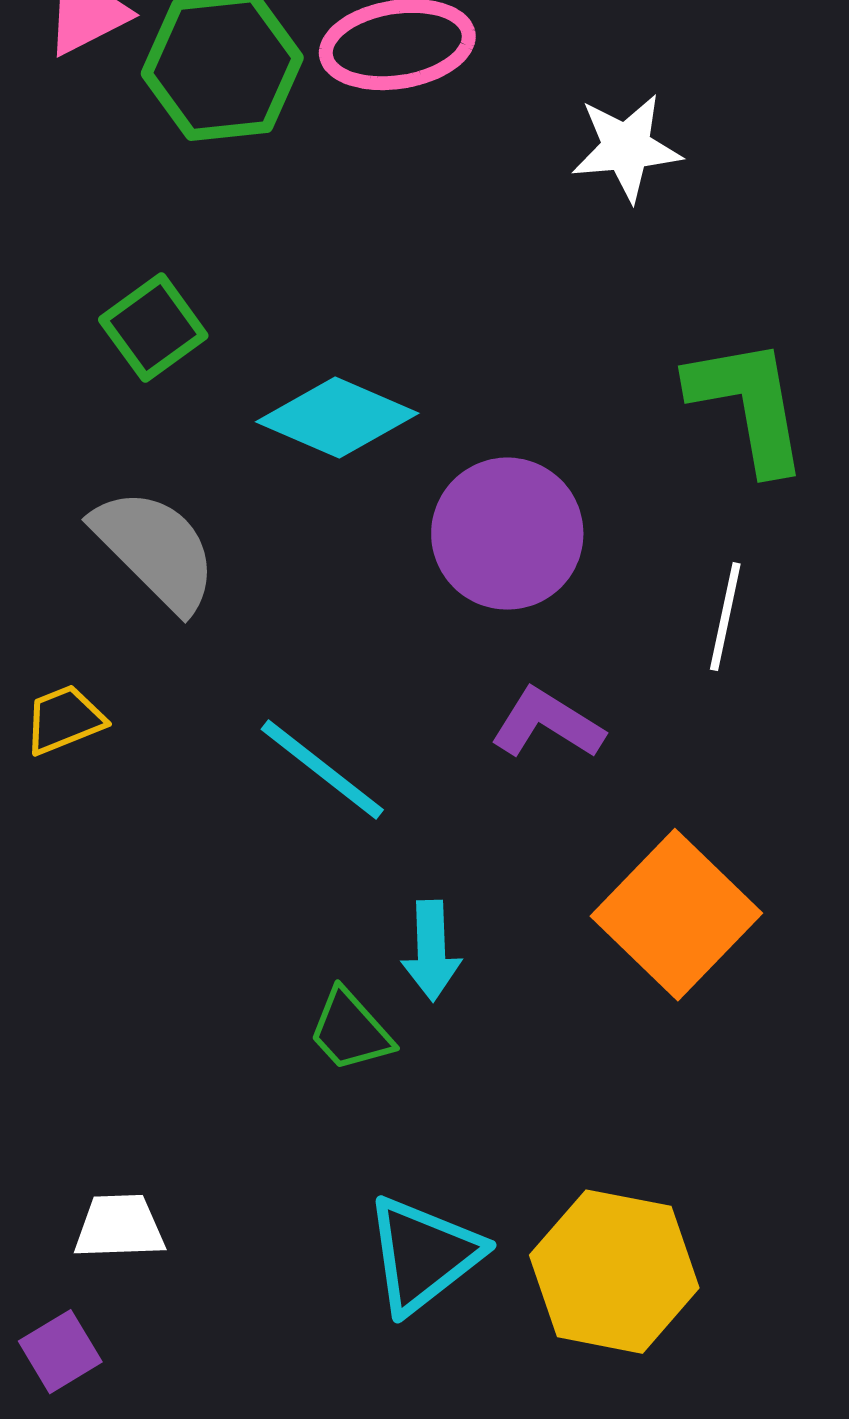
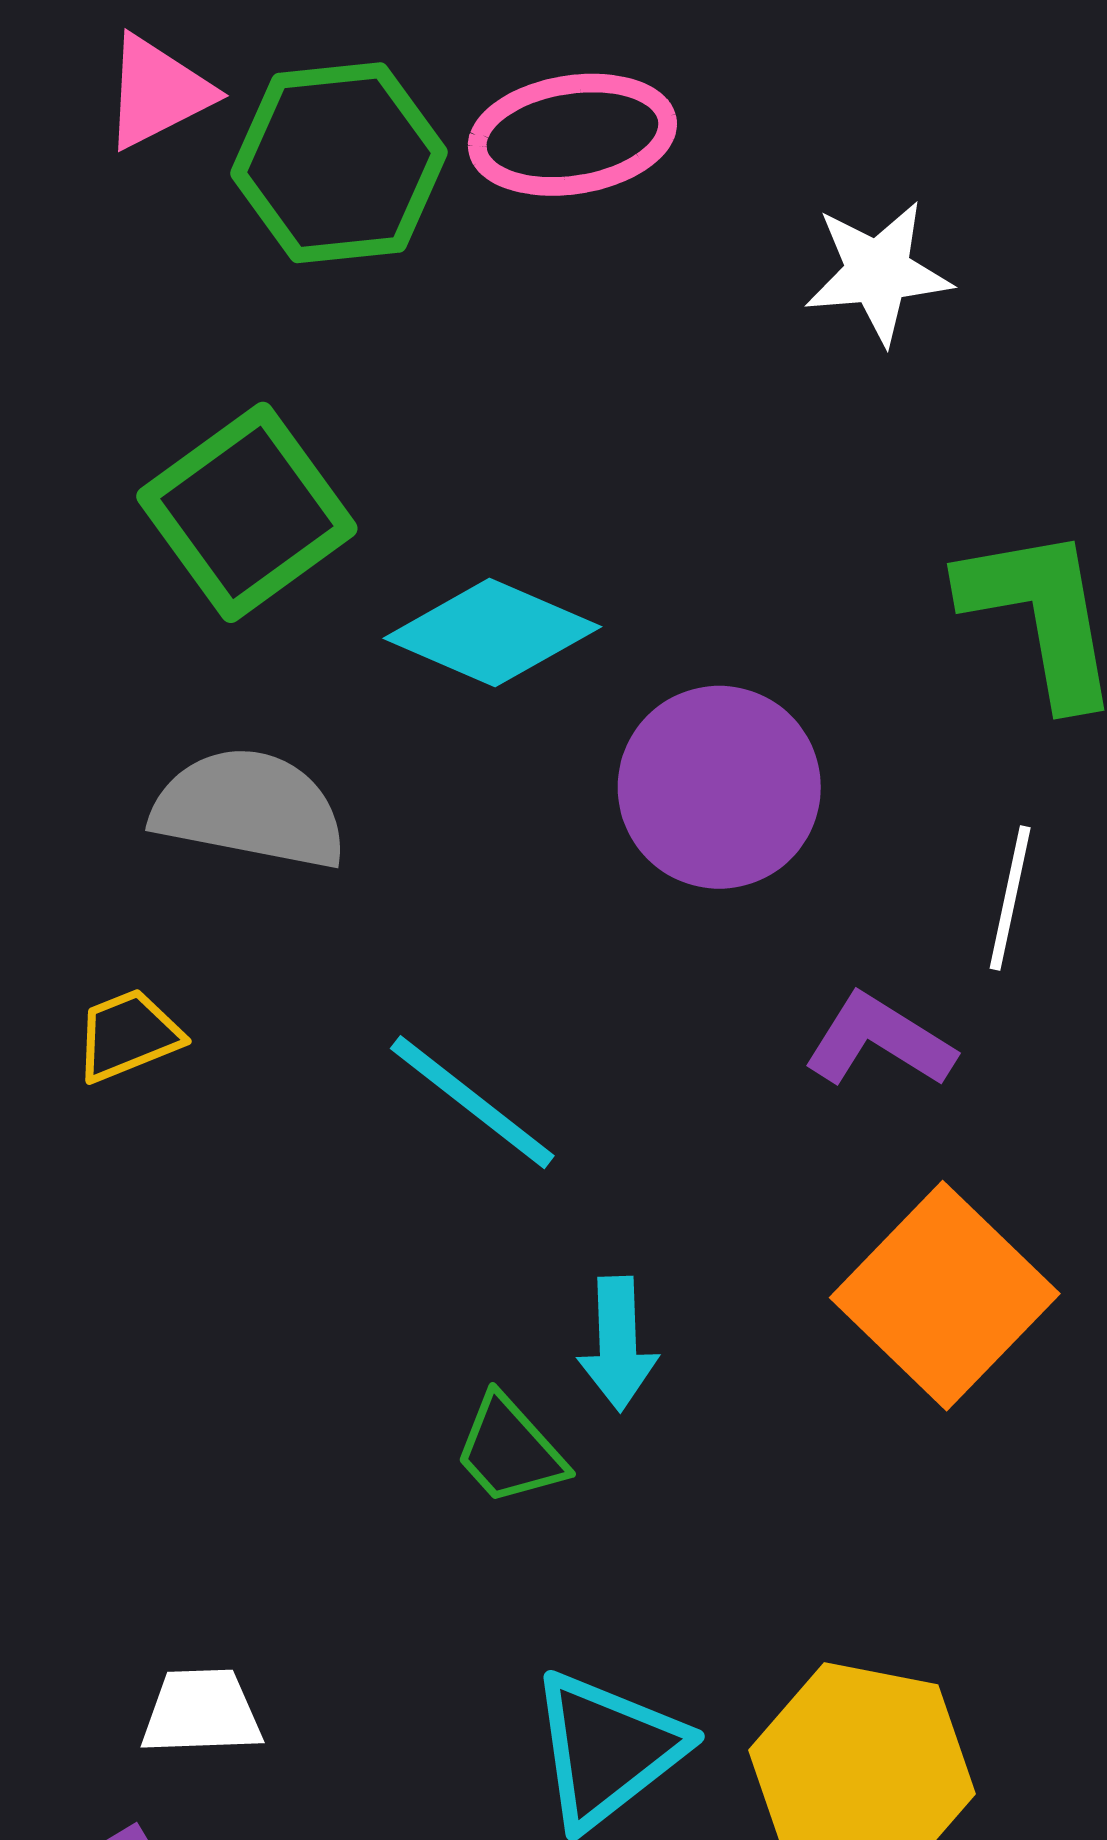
green square: (153, 328) -> (247, 512), size x1.5
gray semicircle: (155, 550) -> (250, 809), turned -34
purple L-shape: (547, 724) -> (879, 1041), moved

